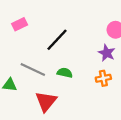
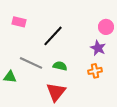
pink rectangle: (20, 24) -> (19, 22), turned 40
red triangle: (46, 101) -> (56, 92), moved

